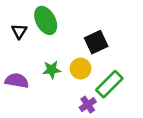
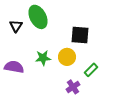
black square: (96, 42) -> (80, 35), turned 30
green rectangle: (109, 84) -> (91, 70), size x0.6

